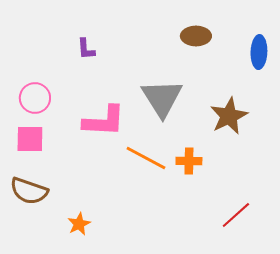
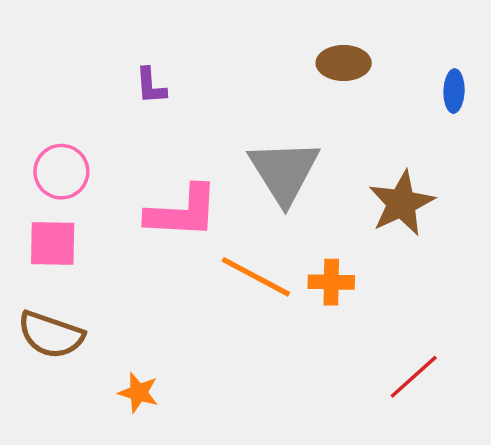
blue ellipse: (259, 52) -> (454, 91), size x0.7
orange star: (79, 224) -> (138, 393), turned -30

